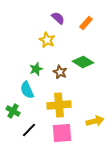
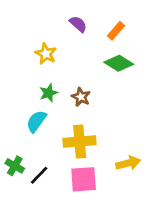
yellow star: (47, 40) -> (46, 54), moved
green diamond: (83, 62) -> (119, 63), moved
cyan semicircle: (27, 90) -> (36, 121), turned 60
green cross: (13, 111) -> (15, 166), moved

